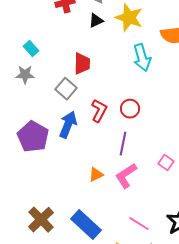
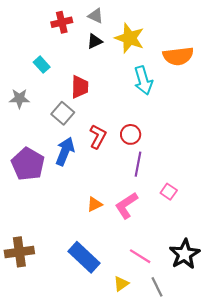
cyan rectangle: (31, 49) -> (42, 65), moved
purple line: (123, 144) -> (138, 164), moved
brown cross: (41, 220) -> (19, 252), moved, turned 36

